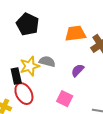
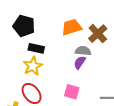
gray semicircle: (47, 61) -> (83, 51), moved
black rectangle: (16, 76) -> (36, 48), moved, turned -56

